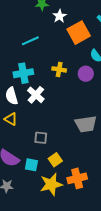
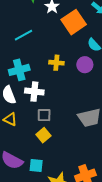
white cross: (36, 95) -> (34, 92), turned -30
gray square: (41, 138) -> (44, 115), moved
yellow square: (55, 160) -> (43, 135), moved

